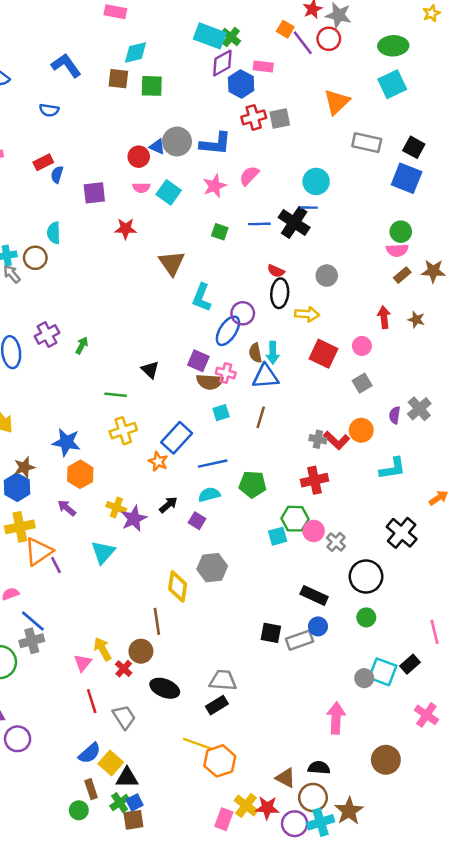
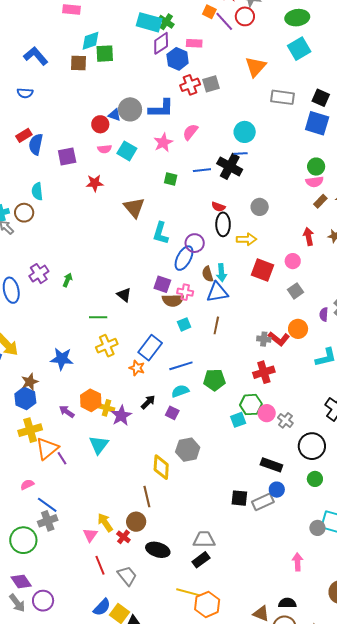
green square: (152, 86) -> (105, 54), moved
blue semicircle: (57, 175) -> (36, 144), size x1.5
orange hexagon: (80, 474) -> (91, 400), moved
pink arrow: (336, 718) -> (298, 562), size x0.7

